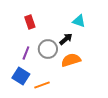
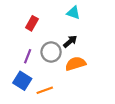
cyan triangle: (79, 21) -> (73, 13), moved
red rectangle: (30, 22) -> (32, 23), turned 48

